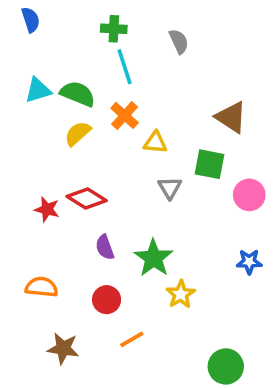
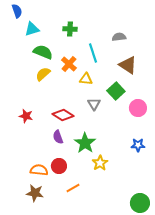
green cross: (114, 29) -> (70, 29), moved
gray semicircle: (179, 41) -> (119, 37), moved, turned -72
cyan line: (125, 67) -> (93, 53), moved
cyan triangle: (38, 90) -> (32, 29), moved
green square: (209, 164) -> (116, 91), turned 36
red diamond: (87, 199) -> (63, 115), moved
orange semicircle: (42, 287) -> (39, 170), moved
green circle: (226, 366) -> (140, 203), moved

